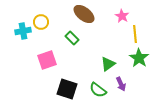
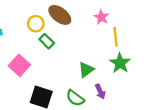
yellow circle: (41, 22) -> (36, 24), moved
pink square: (47, 60) -> (19, 65), turned -30

